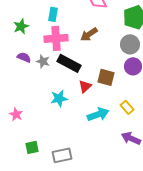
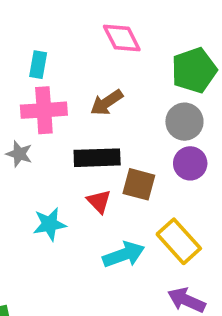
black rectangle: (69, 63) -> (97, 158), moved, turned -30
red triangle: (85, 86) -> (99, 201), turned -32
yellow rectangle: (127, 107) -> (179, 241), size x1.6

